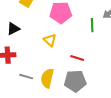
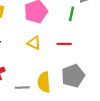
green line: (92, 25) -> (72, 14), turned 32
red line: (77, 58) -> (64, 44), moved

